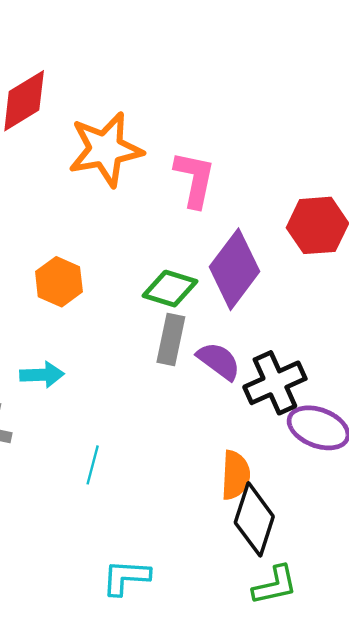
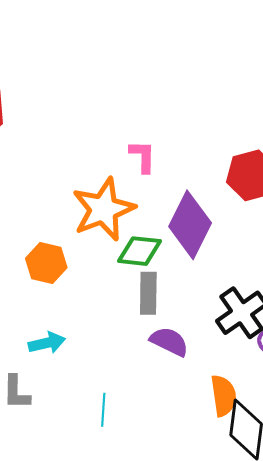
orange star: (105, 149) -> (103, 209), moved
pink L-shape: (195, 179) -> (143, 156), size x0.7
purple semicircle: (219, 361) -> (169, 342), moved

